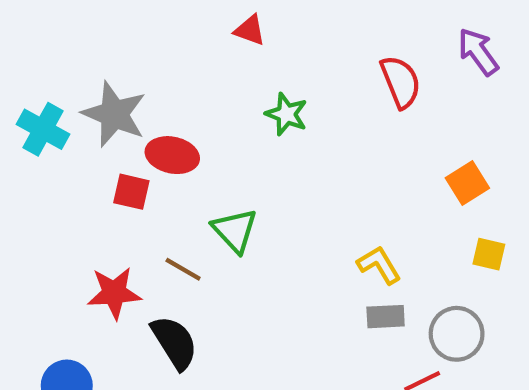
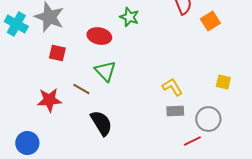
red ellipse: (172, 155) -> (99, 36), moved
orange square: (467, 183) -> (210, 21), moved
black semicircle: (174, 342) -> (101, 123), moved

